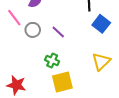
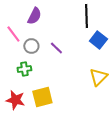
green cross: (52, 61) -> (24, 69), moved, turned -32
yellow square: (62, 82) -> (42, 97), moved

